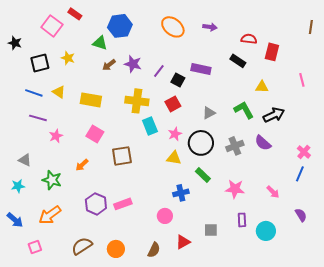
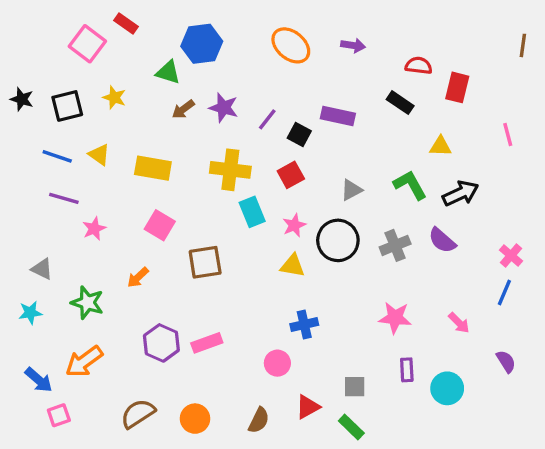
black star: (15, 43) -> (22, 99), moved
green rectangle: (203, 175) -> (351, 427), moved
blue arrow: (15, 220) -> (39, 380), moved

